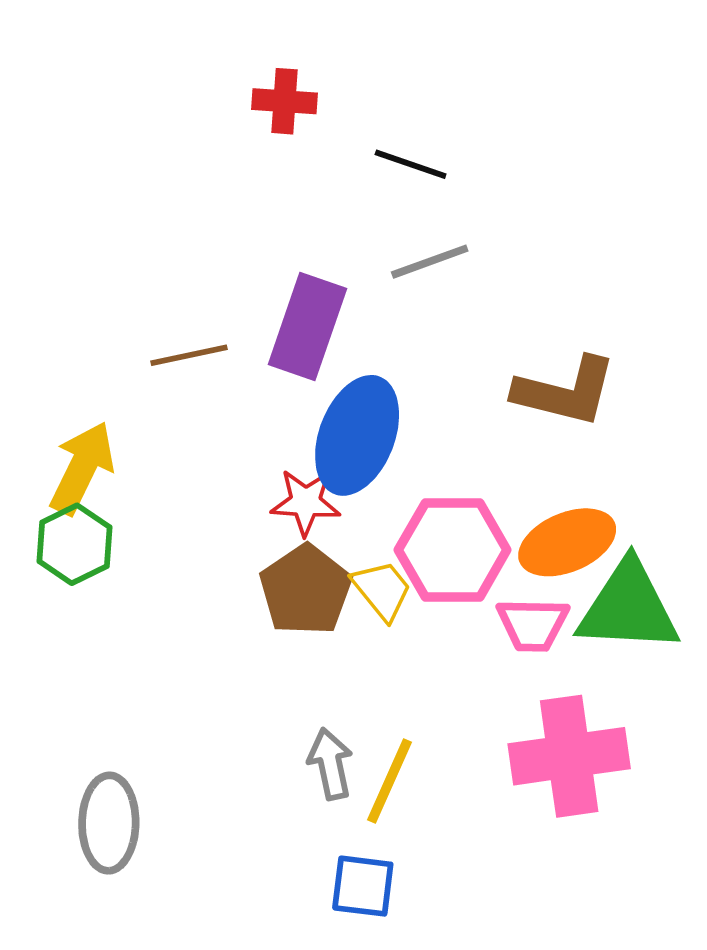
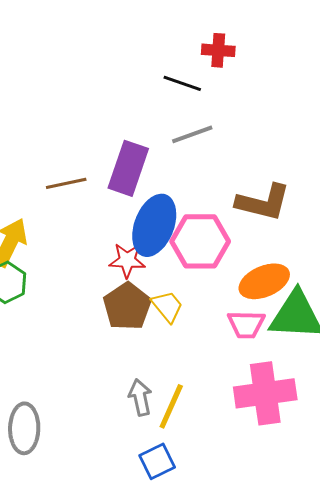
red cross: (285, 101) -> (218, 50), moved
pink hexagon: (453, 550) -> (200, 241), moved
blue square: (363, 886) -> (157, 461), turned -33

